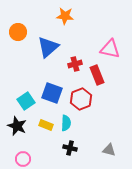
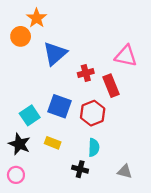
orange star: (65, 16) -> (37, 18), moved, turned 30
cyan semicircle: (66, 123) -> (94, 147), moved
pink circle: (23, 159) -> (16, 175), moved

